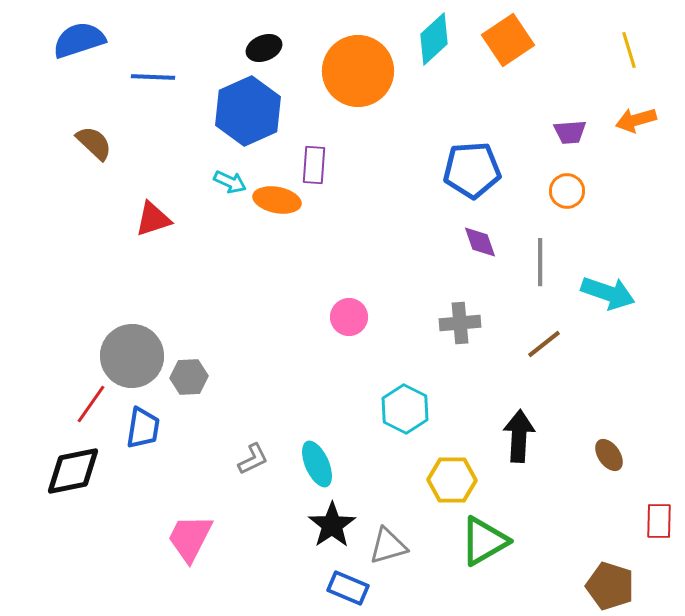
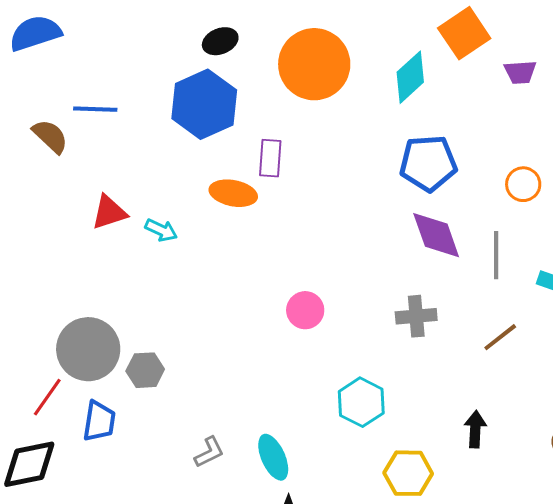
cyan diamond: (434, 39) -> (410, 77), moved
blue line: (153, 77) -> (95, 109), moved
purple trapezoid: (570, 132) -> (520, 72), moved
cyan arrow: (230, 182) -> (161, 230), moved
purple diamond: (480, 242) -> (436, 235), size x1.5
black arrow: (519, 436) -> (475, 429), size x0.7

